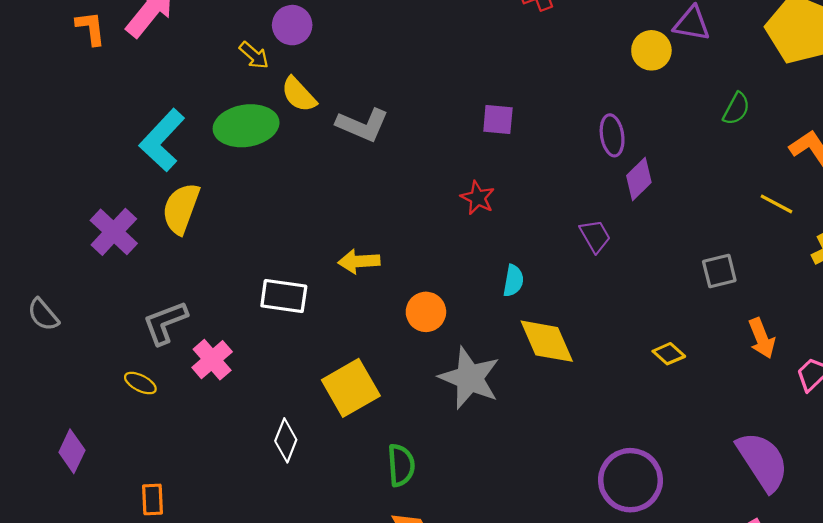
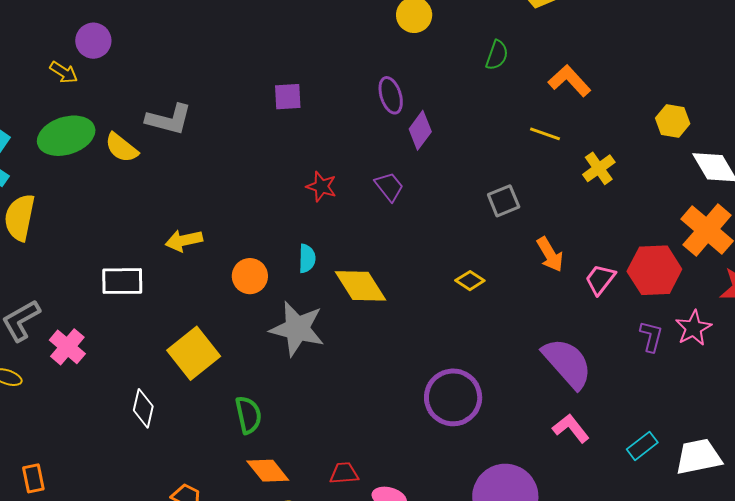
yellow semicircle: (299, 95) -> (121, 148), moved
red star: (478, 198) -> (321, 187), moved
cyan semicircle: (513, 281) -> (307, 258), moved

